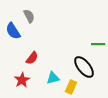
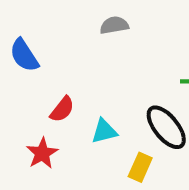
gray semicircle: (29, 16) -> (114, 25), moved, turned -72
cyan triangle: (53, 78) -> (104, 131), moved

